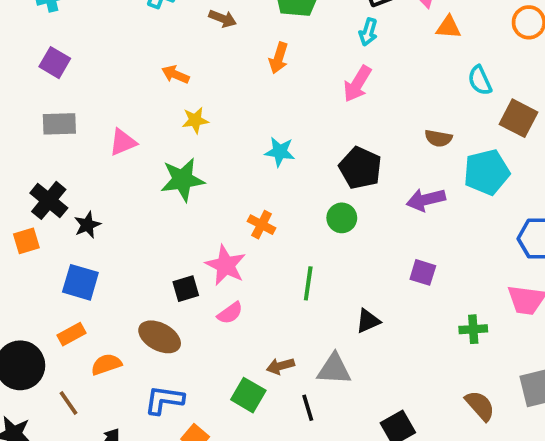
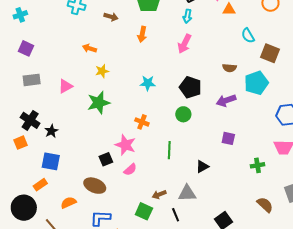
orange rectangle: (72, 334) -> (40, 185), moved

